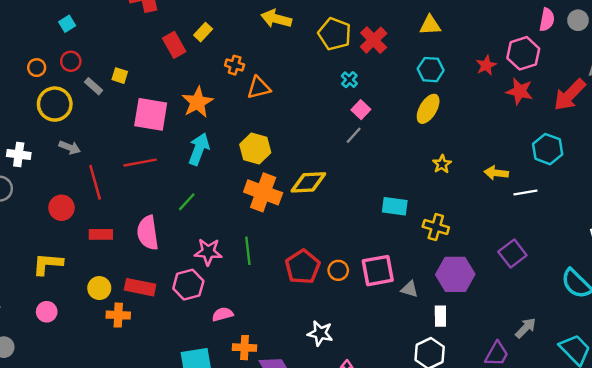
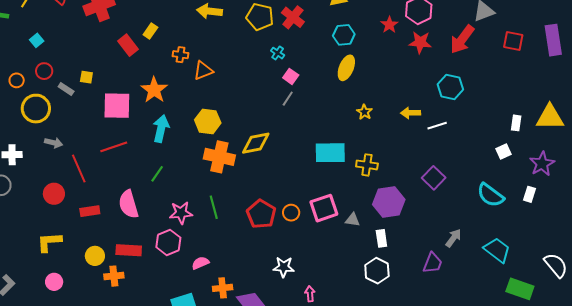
cyan rectangle: (395, 206) -> (330, 153), size x1.4

